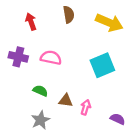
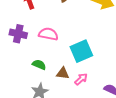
cyan square: (102, 65) -> (81, 51), moved
pink arrow: (86, 107) -> (81, 79), turned 32

